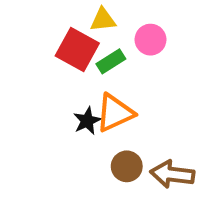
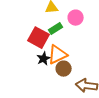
red square: (77, 50) -> (39, 38), moved
brown circle: (127, 166) -> (64, 69), moved

